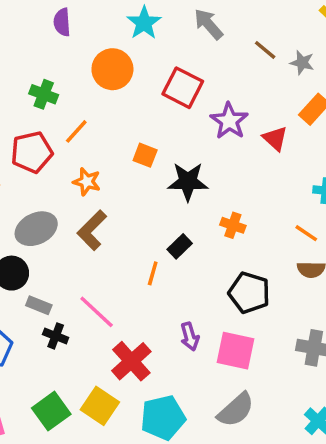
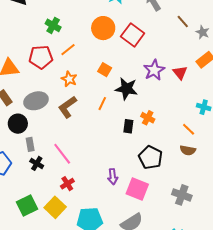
orange circle: (112, 69) -> (103, 28), moved
purple star: (229, 121) -> (154, 70), moved
black rectangle: (180, 246) -> (128, 126), moved, turned -48
orange line: (153, 273) -> (102, 104), moved
gray rectangle: (39, 305) -> (30, 144), turned 48
red cross: (131, 361) -> (67, 184), moved, size x0.6

